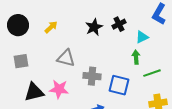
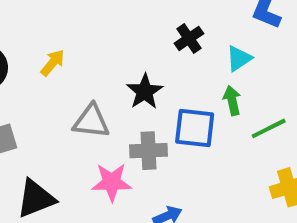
black star: (94, 27) -> (145, 92), moved
blue square: (119, 85) -> (195, 128), moved
pink star: (59, 89) -> (112, 182), moved

